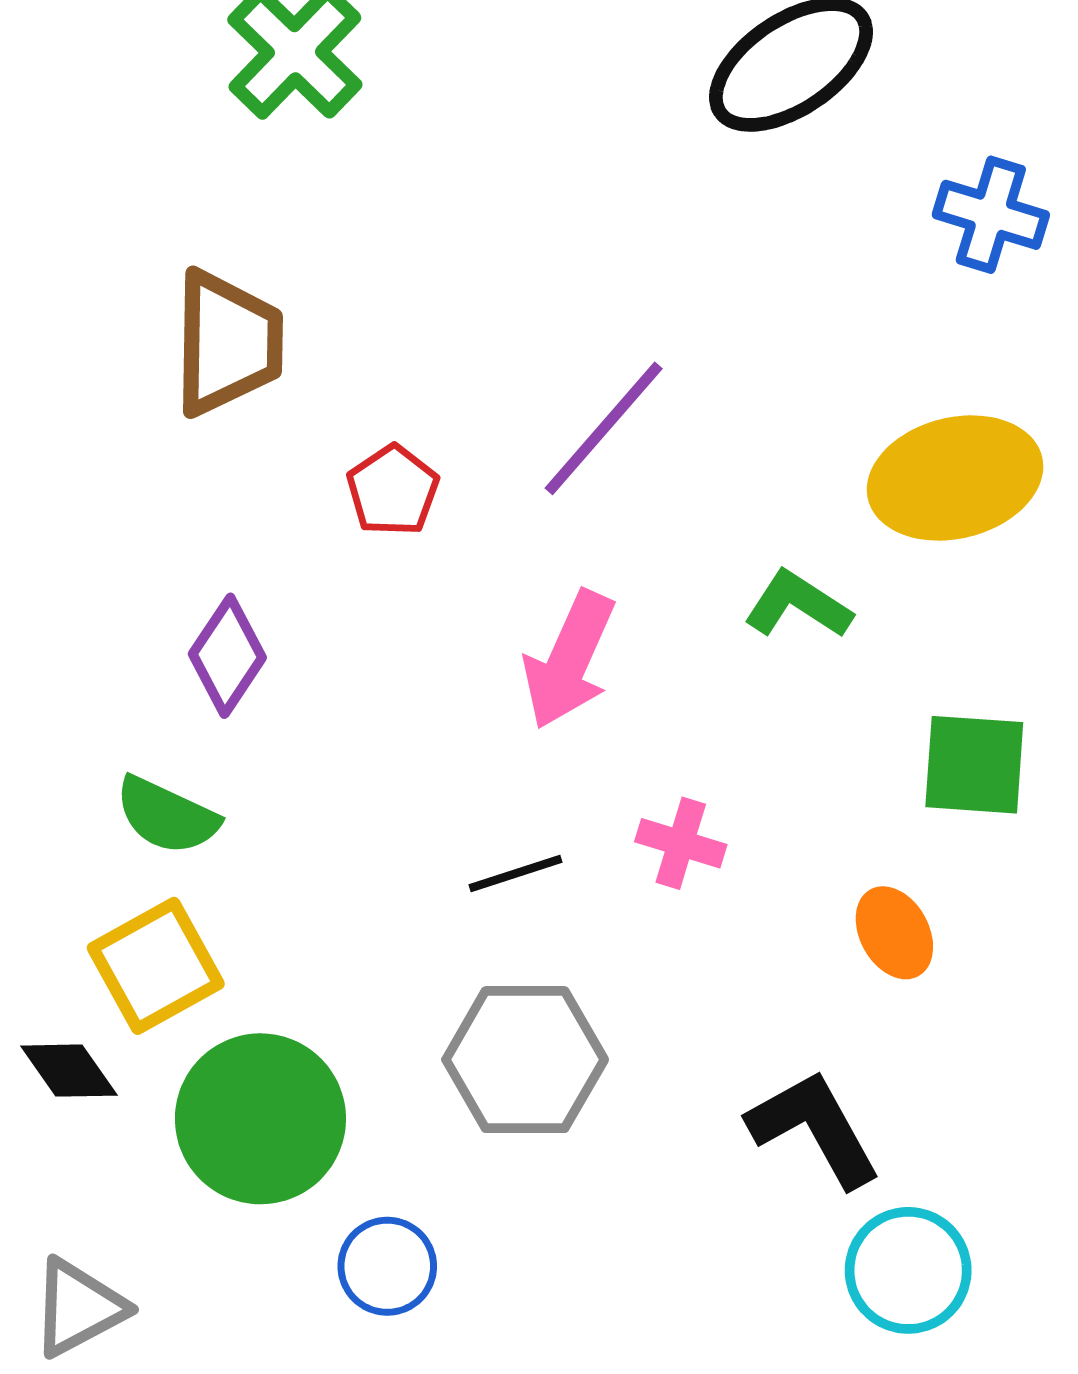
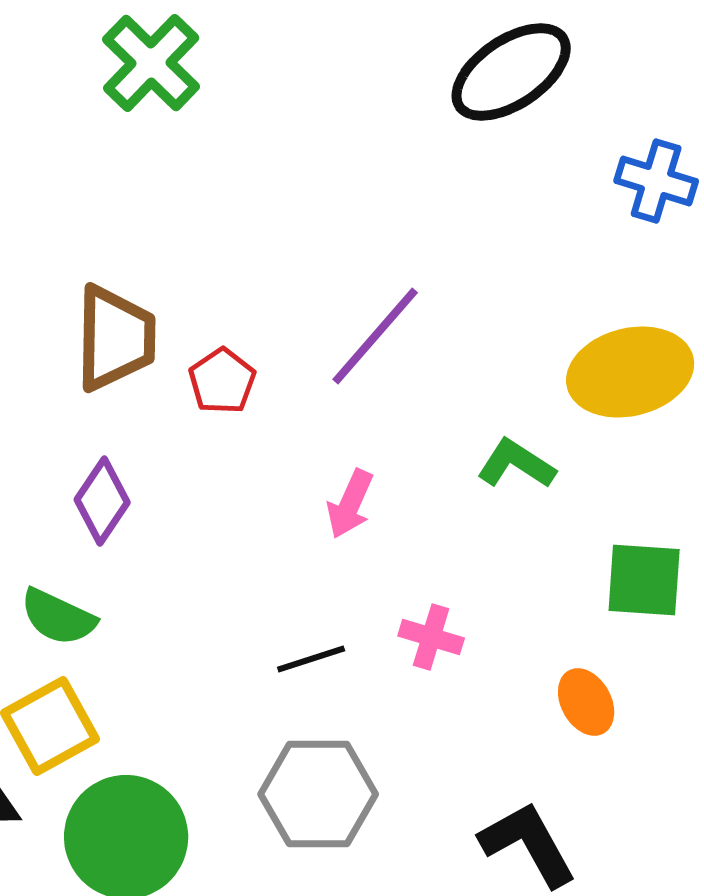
brown trapezoid: (227, 343) -> (115, 338), moved
pink arrow: (569, 660) -> (350, 504), size x0.7

